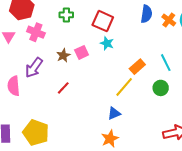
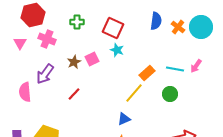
cyan line: (166, 63) -> (175, 69), turned -54

